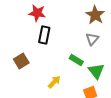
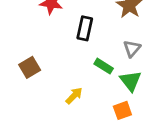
black rectangle: (44, 35) -> (85, 28), moved
gray triangle: (92, 39) -> (132, 49), moved

